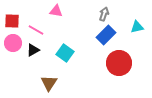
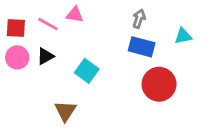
pink line: (36, 30) -> (48, 24), moved
blue rectangle: (106, 35) -> (142, 47), turned 60
black triangle: (33, 50) -> (45, 56), moved

